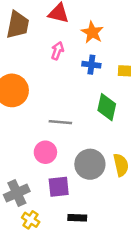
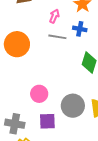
gray line: (60, 122) -> (57, 37), moved
gray cross: (17, 193) -> (15, 124), turned 30

